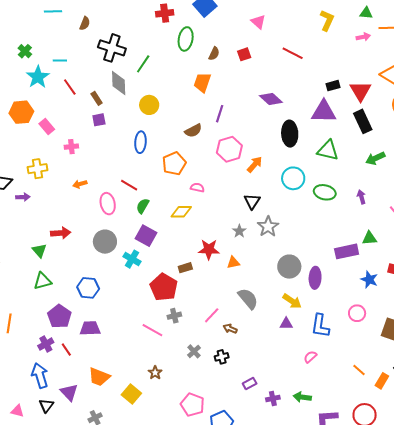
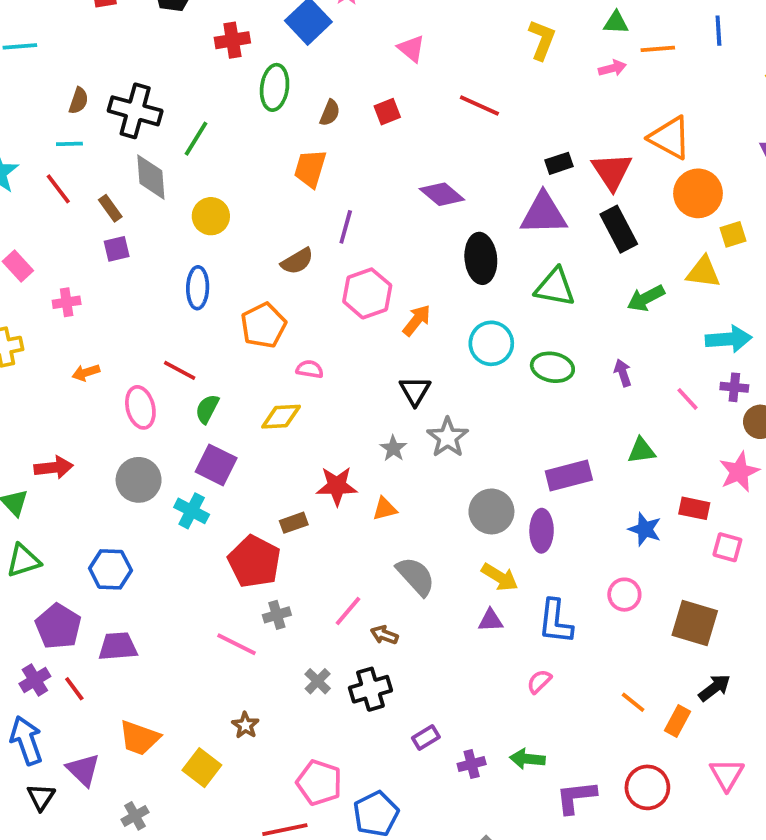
brown semicircle: (85, 23) -> (79, 101), moved
cyan line: (60, 61) -> (69, 144), moved
purple rectangle: (347, 251) -> (569, 476), moved
black cross: (222, 357) -> (370, 689), size x1.5

